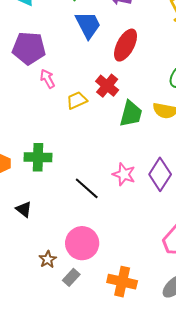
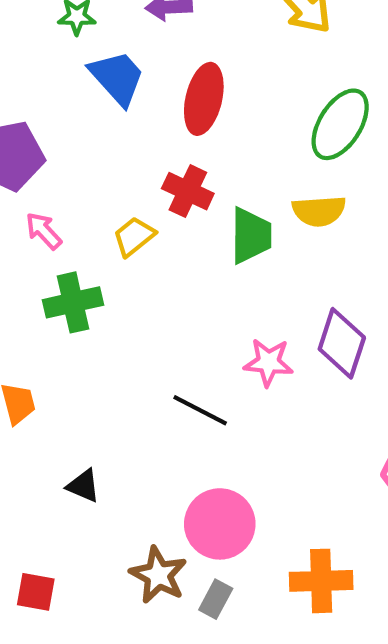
pink arrow: (47, 79) -> (44, 231), moved
green cross: (38, 157) -> (73, 302), moved
brown star: (48, 259) -> (158, 575), size x1.5

